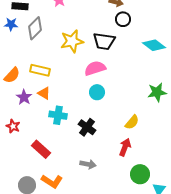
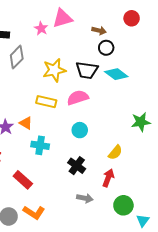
cyan diamond: (154, 45) -> (116, 74), moved
yellow rectangle: (40, 70) -> (46, 102), moved
cyan circle: (97, 92) -> (80, 130), moved
black cross: (87, 127) -> (77, 166), moved
gray arrow: (88, 164) -> (85, 198), moved

